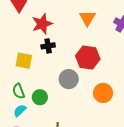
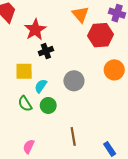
red hexagon: (88, 58) -> (101, 35), moved
orange circle: (103, 93) -> (114, 70), moved
cyan semicircle: (20, 111) -> (41, 86), moved

